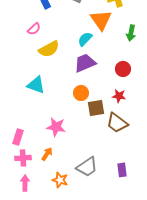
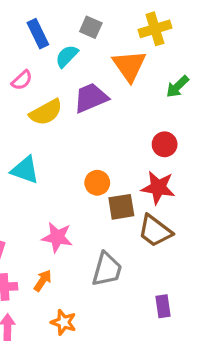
green arrow: (131, 33) -> (177, 87), turned 35
cyan semicircle: (85, 39) -> (67, 56), moved
purple trapezoid: (85, 63) -> (91, 98), moved
red star: (119, 96) -> (158, 188), size x1.5
gray trapezoid: (87, 167) -> (107, 269), moved, turned -40

